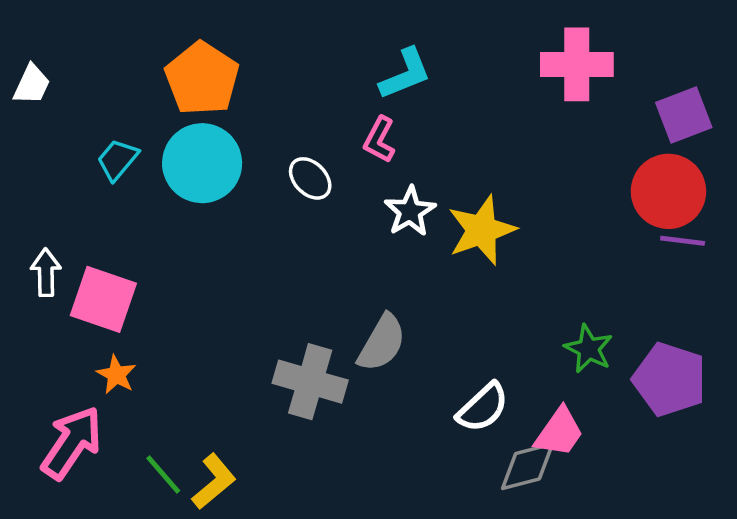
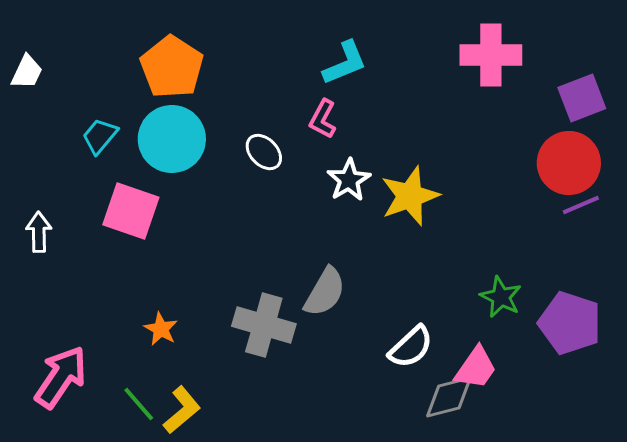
purple line: (683, 241) -> (581, 205), turned -30
pink square: (103, 299) -> (131, 211), moved
orange star: (116, 375) -> (161, 329), moved

